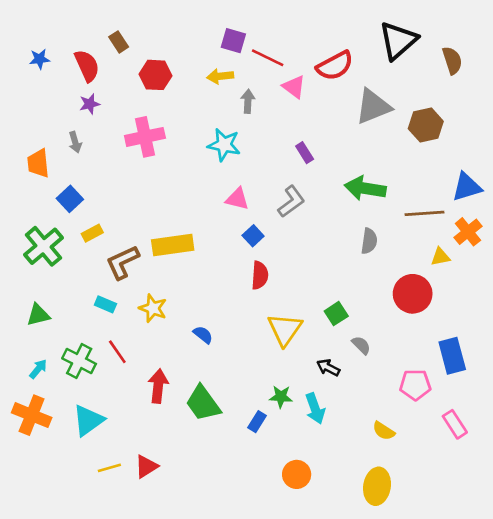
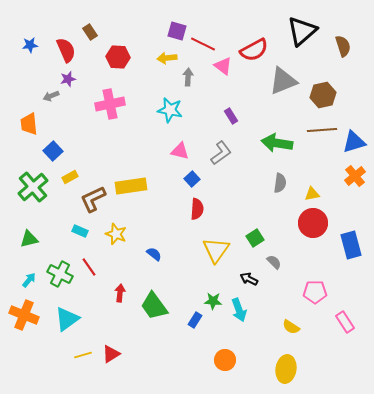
gray arrow: (75, 142) -> (51, 96), moved, turned 84
brown line: (424, 213) -> (322, 130), moved
yellow triangle: (440, 257) -> (312, 194), moved
blue rectangle: (452, 356) -> (351, 245), moved
red arrow: (158, 386) -> (120, 293), size x0.7

